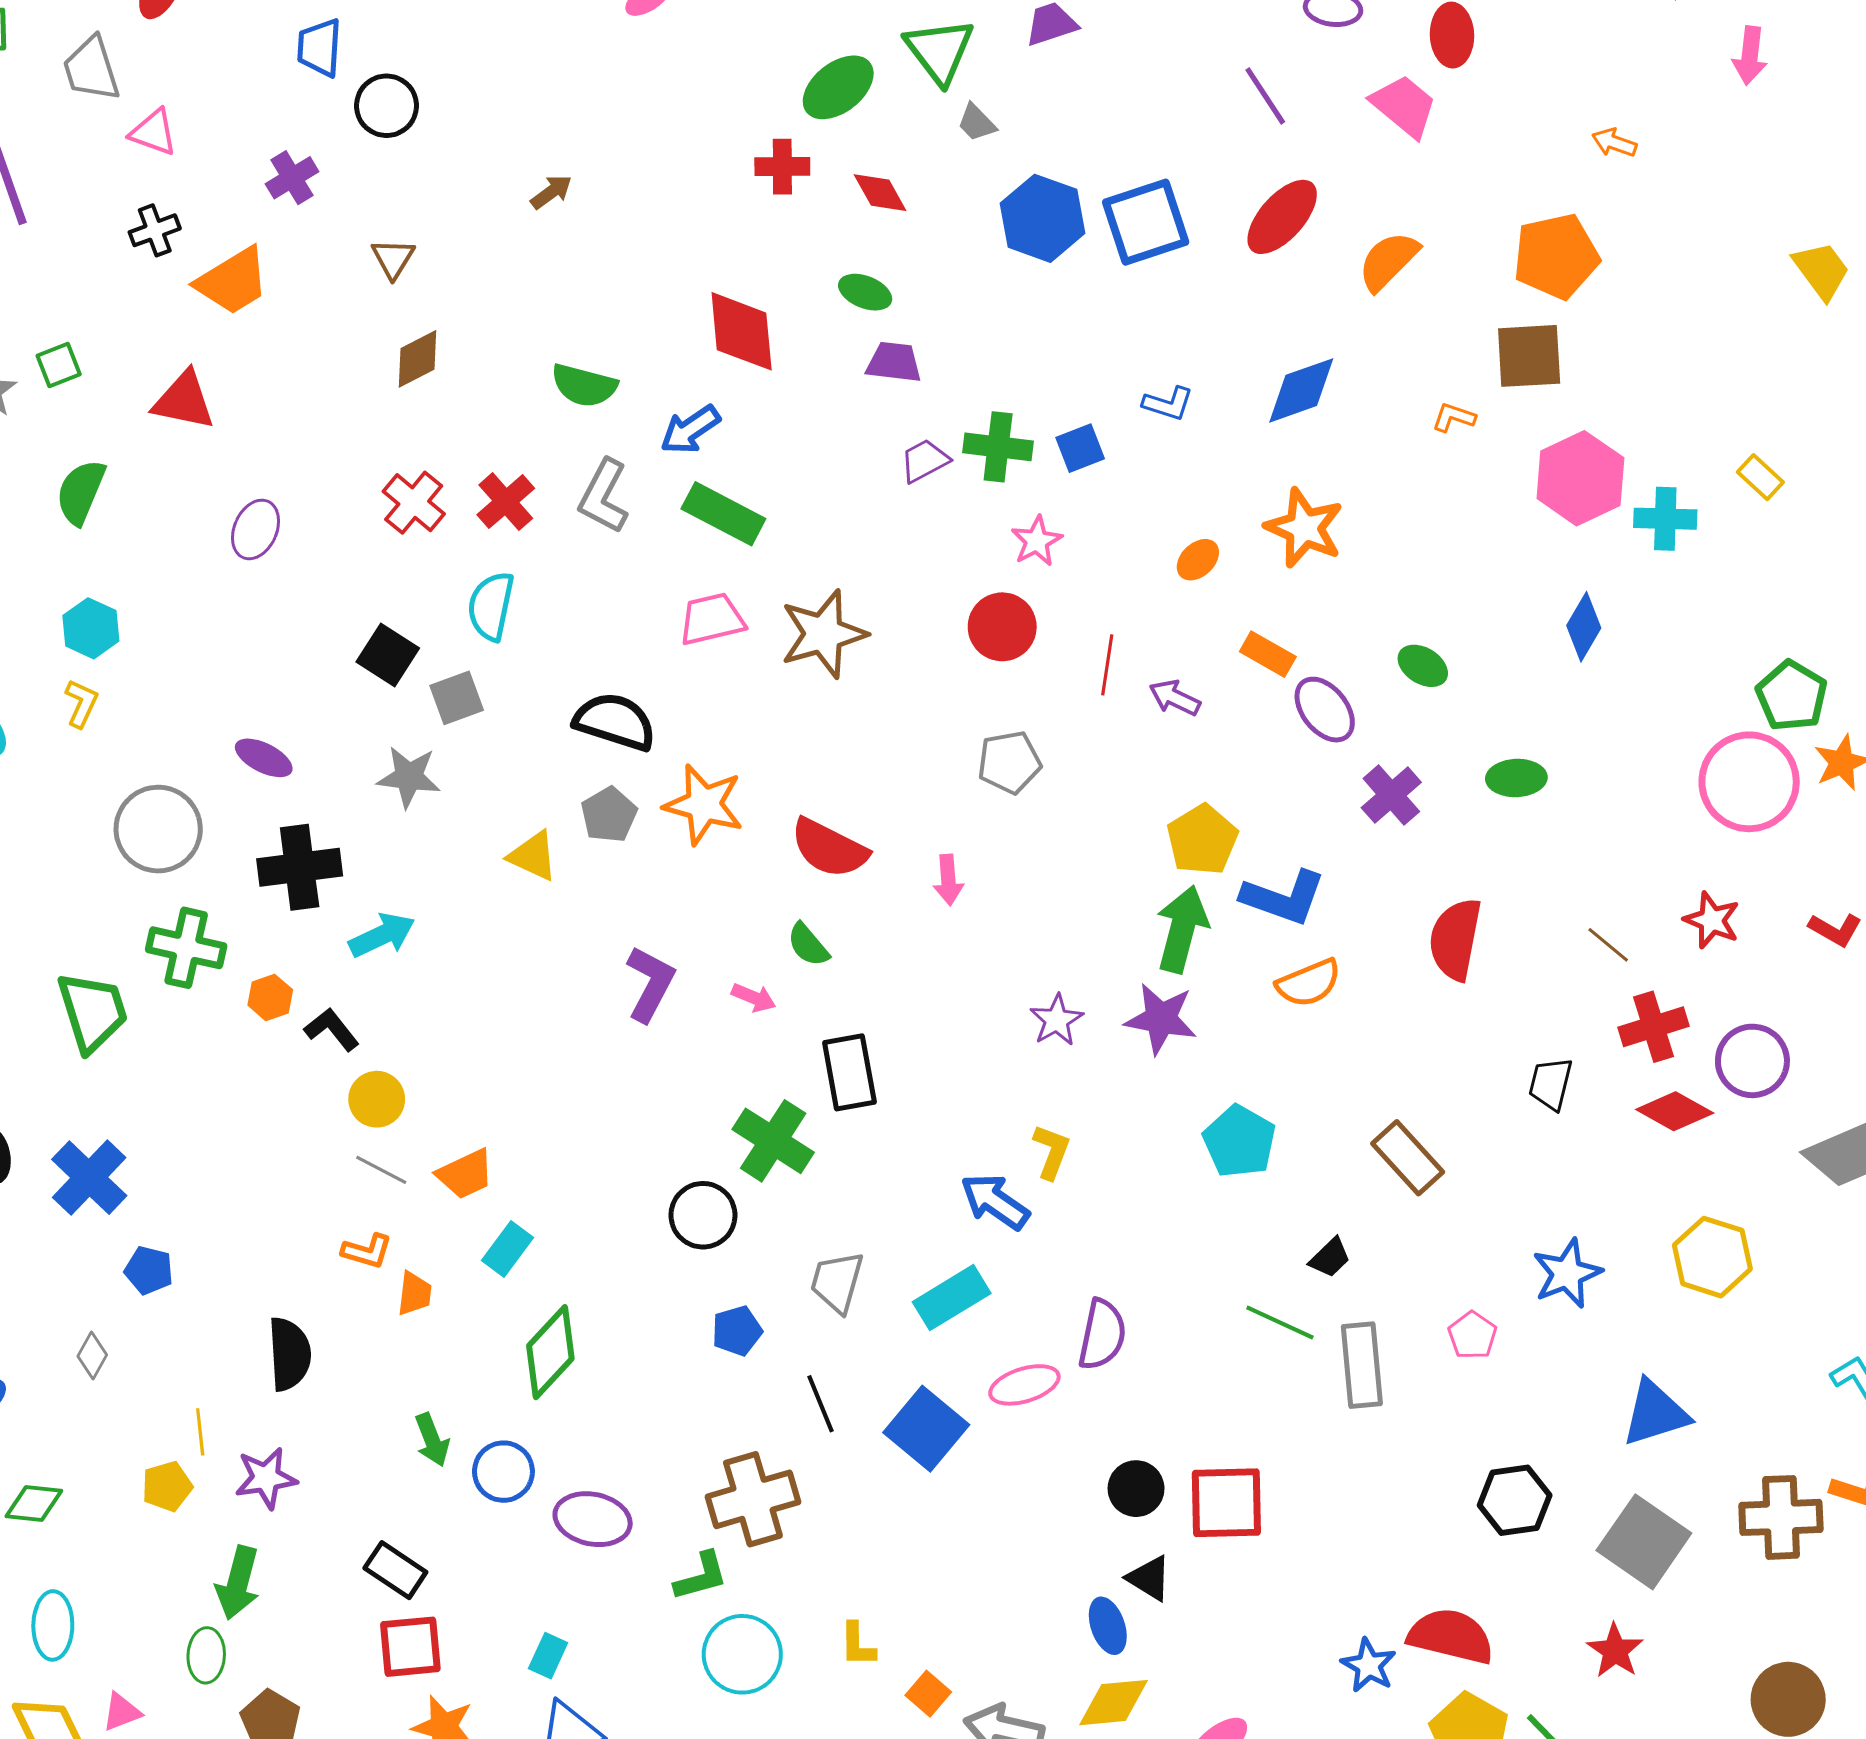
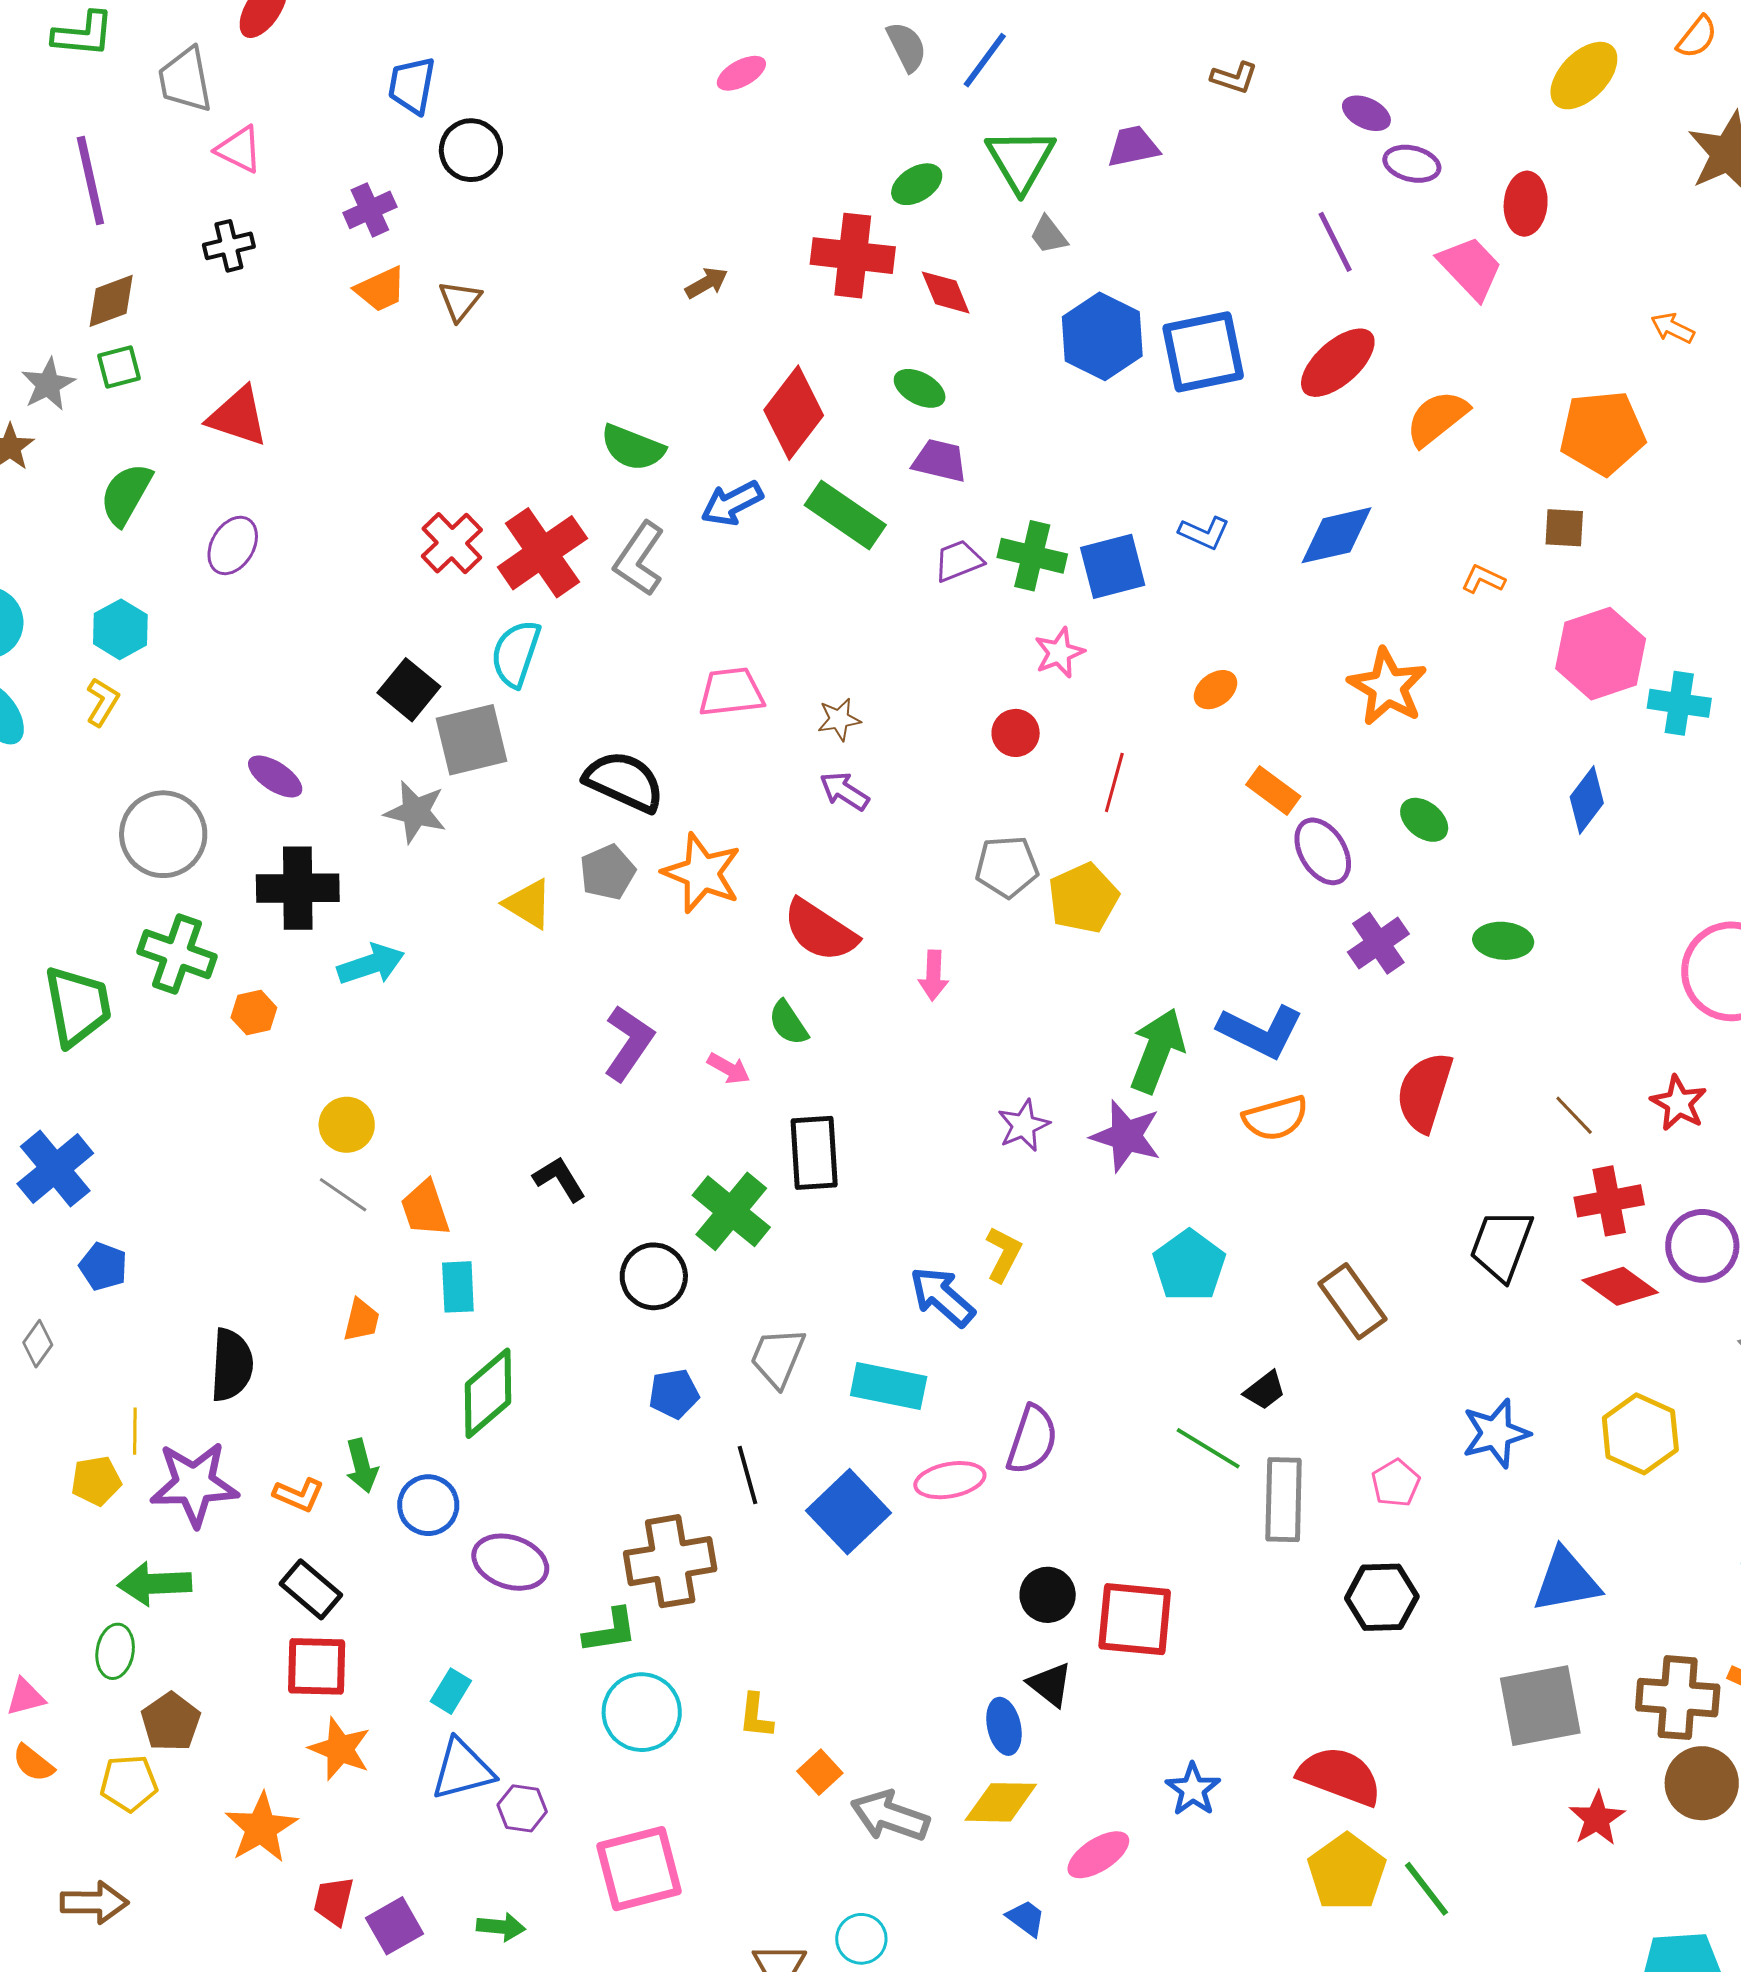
green ellipse: (838, 87) -> (917, 184), size x0.7
red cross: (782, 167) -> (853, 256), size x1.5
brown arrow: (551, 192) -> (707, 283), moved
orange trapezoid: (233, 281) -> (380, 289), moved, size x0.7
red diamond: (742, 331) -> (794, 413), turned 36
brown square: (1529, 356) -> (1564, 528), size x0.6
brown diamond: (418, 359) -> (111, 301), moved
blue square: (1080, 448) -> (1113, 566), size x1.4
red cross: (506, 502) -> (542, 553), size x1.5
green rectangle: (723, 514) -> (845, 515), moved
orange star: (1304, 528) -> (1388, 687), moved
purple ellipse: (256, 529) -> (233, 545), moved
red circle: (1002, 627) -> (1016, 733), size x0.7
brown star: (823, 634) -> (839, 719), size x0.5
gray square: (457, 698) -> (471, 740), size x1.4
purple arrow: (1175, 698) -> (844, 791), moved
yellow pentagon: (1202, 840) -> (1083, 898), moved
black L-shape: (332, 1029) -> (560, 1179), moved
black trapezoid: (1551, 1084) -> (1501, 1245), size x1.4
orange trapezoid: (465, 1174) -> (425, 1209), turned 90
cyan rectangle: (508, 1249) -> (458, 1287), turned -46
orange L-shape: (367, 1251) -> (299, 1495), moved
cyan rectangle: (952, 1298) -> (889, 1386), turned 36
purple star: (266, 1478) -> (194, 1484), size x1.4
black hexagon: (1515, 1500) -> (1382, 1597), moved
gray square: (1644, 1542) -> (1540, 1706), turned 38
green arrow: (238, 1583) -> (155, 1584), turned 66
red star: (1615, 1651) -> (1597, 1819), moved
blue star: (1369, 1665) -> (1193, 1789), moved
brown circle: (1788, 1699) -> (1702, 1783), moved

